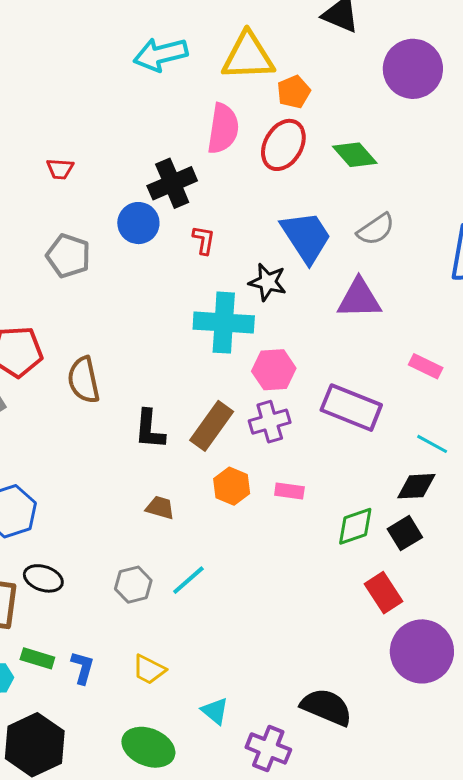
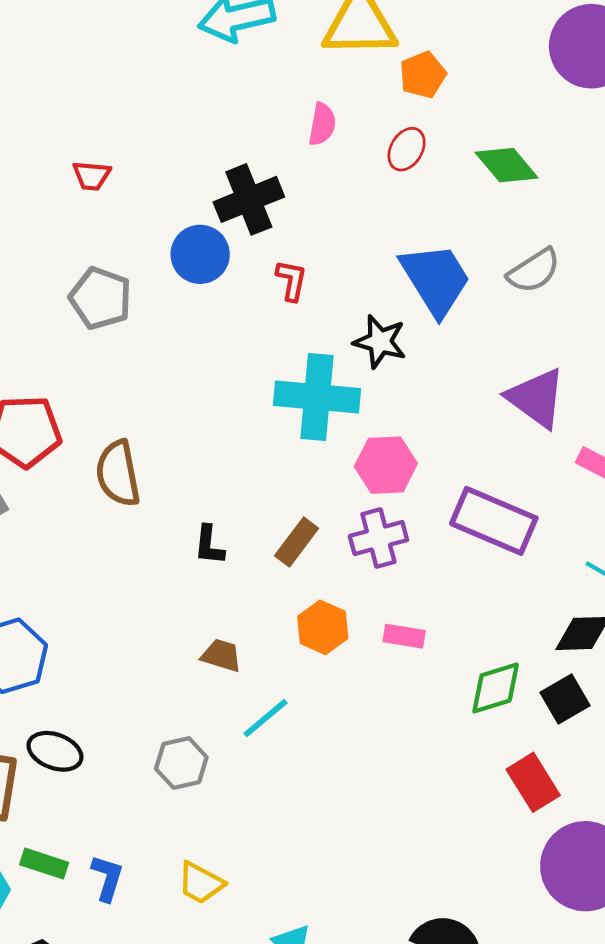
pink semicircle: (223, 129) -> (322, 124), size x0.6
red ellipse: (283, 145) -> (407, 149), size x0.6
purple triangle: (359, 299) -> (536, 398), moved, turned 36
brown rectangle: (212, 426) -> (297, 542), size x0.7
black L-shape: (150, 429) -> (209, 545), size x0.7
cyan line: (188, 580) -> (266, 718), moved

